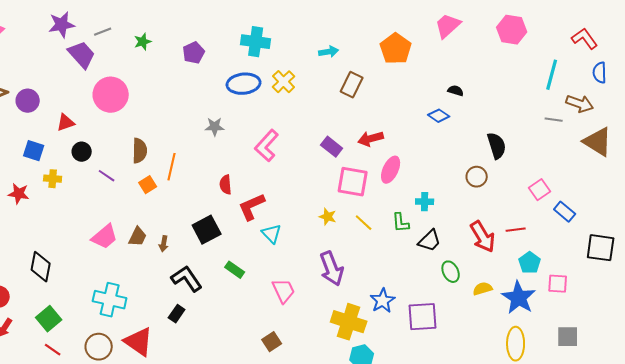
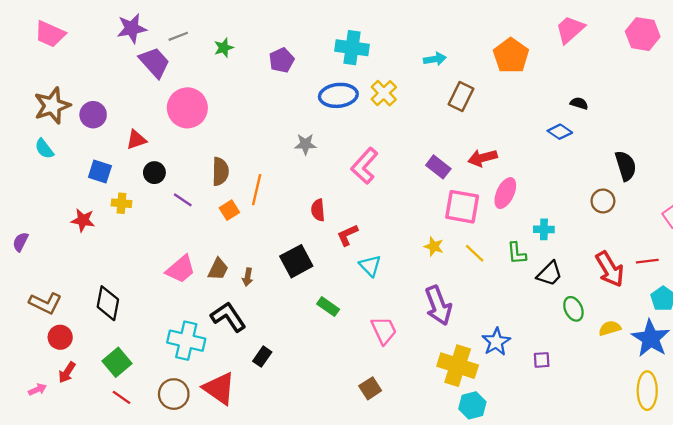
red L-shape: (252, 207) -> (347, 235), size x0.7
black L-shape: (187, 279) -> (228, 317), moved
purple square: (423, 317) -> (542, 360), size x0.5

